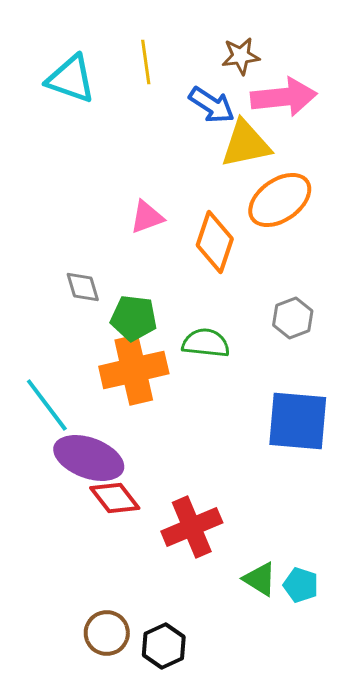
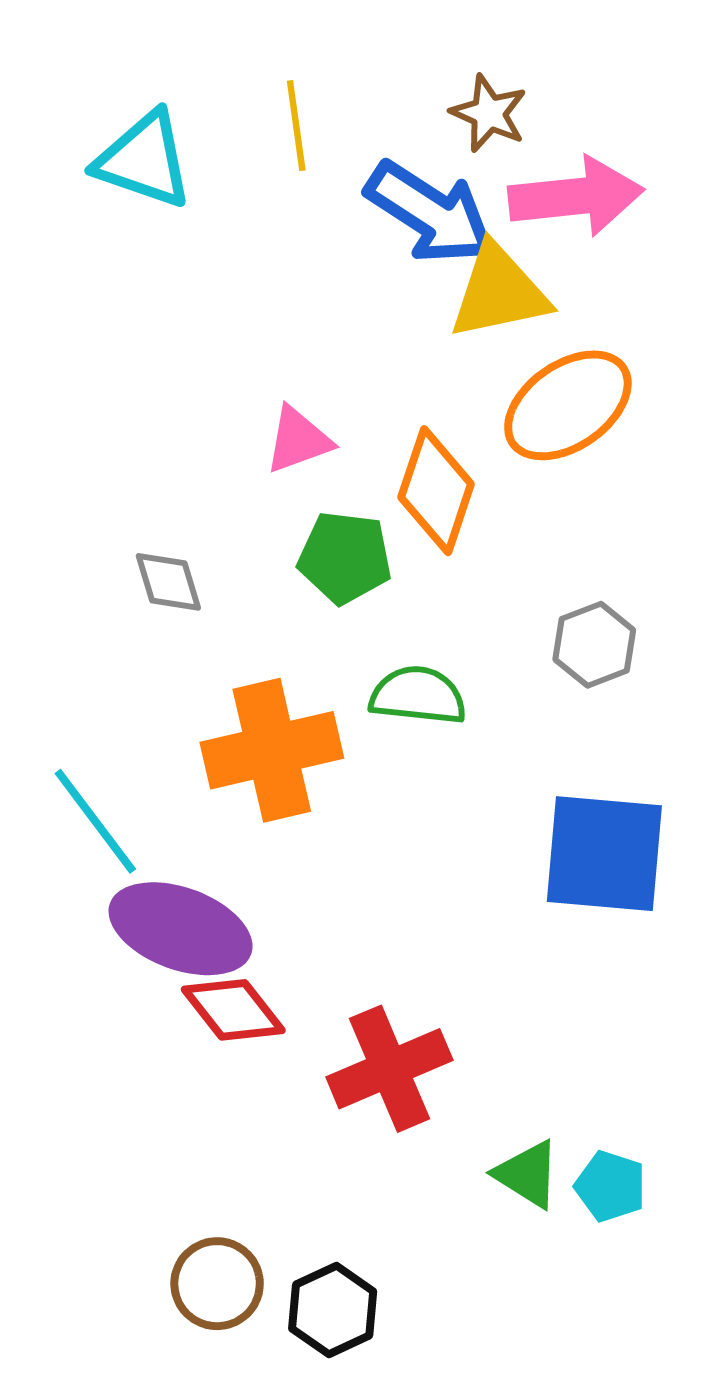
brown star: (241, 56) -> (489, 113), turned 30
blue arrow: (212, 105) -> (430, 213), size x1.4
green pentagon: (134, 318) -> (345, 558), moved

